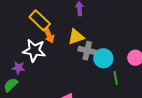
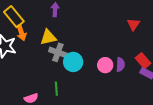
green line: (116, 78) -> (56, 89), moved

